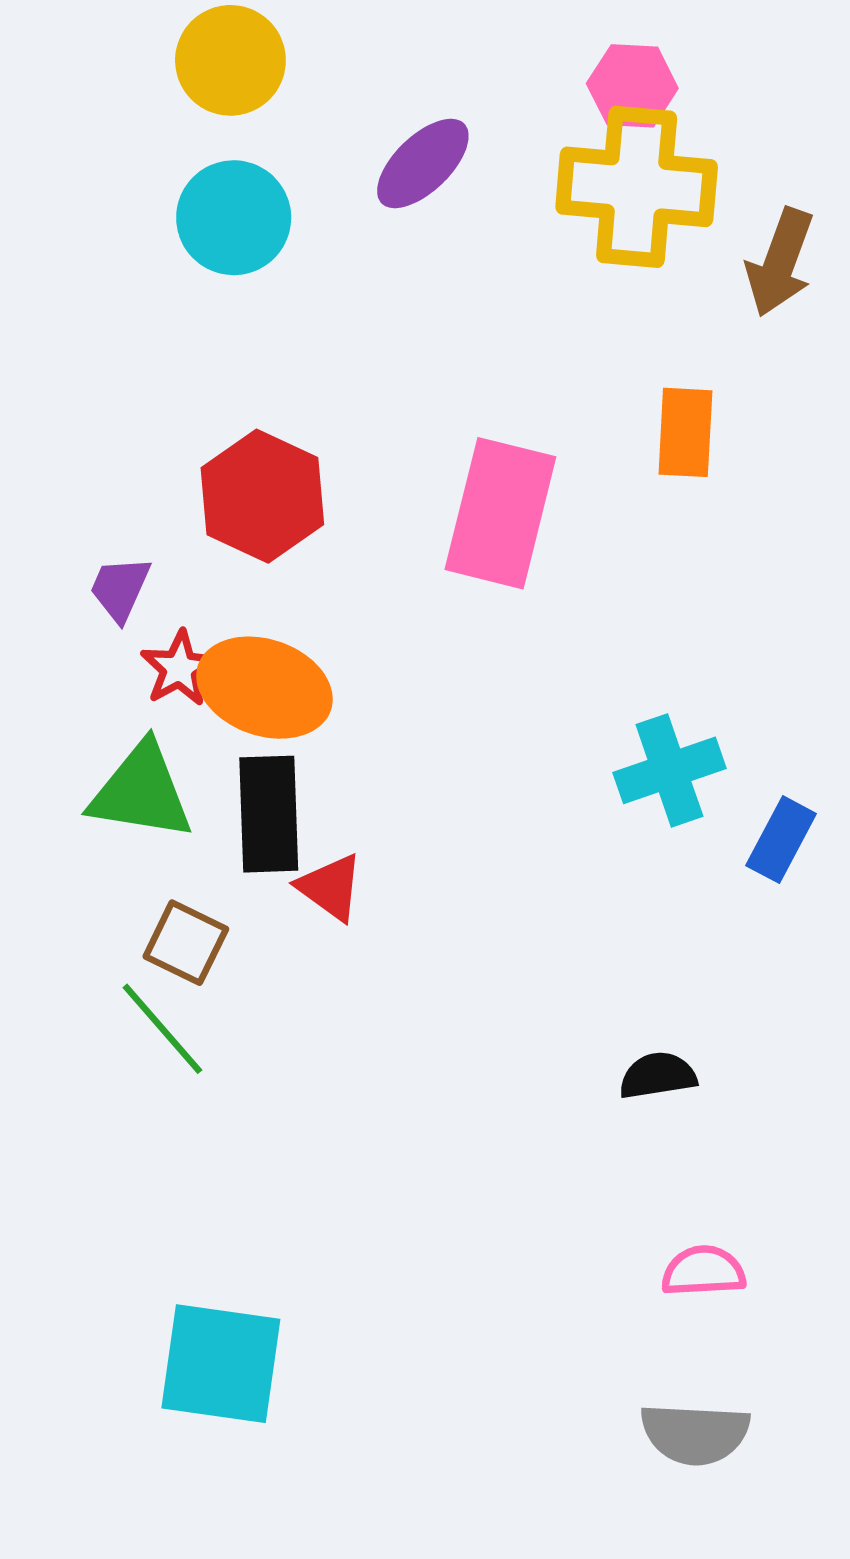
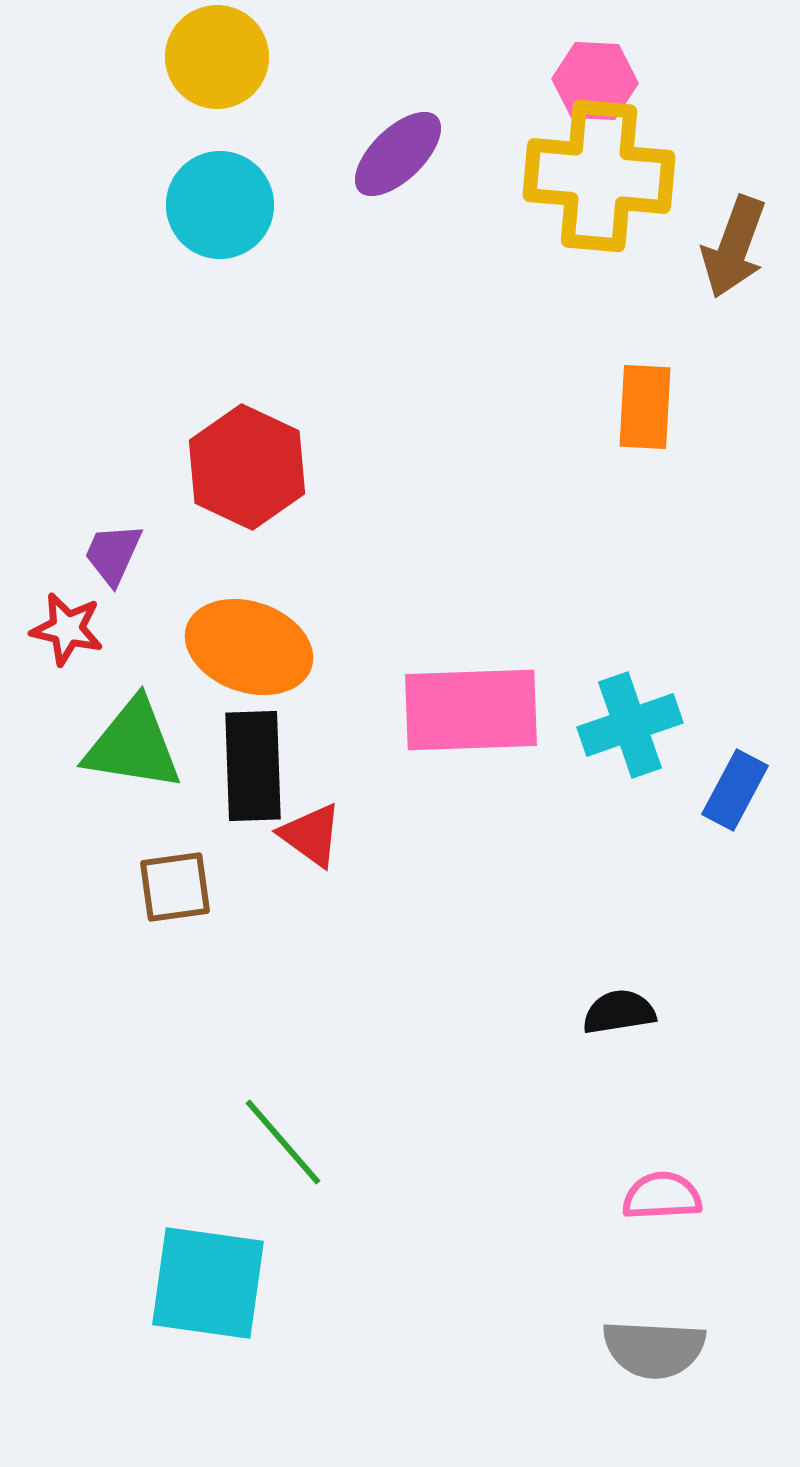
pink rectangle: (500, 513) -> (471, 710), moved, turned 74
red star: (179, 668) -> (67, 629), moved, turned -30
brown square: (186, 943) -> (175, 887), turned -34
green line: (162, 1029) -> (283, 1142), moved

